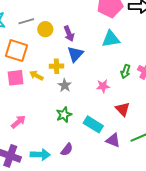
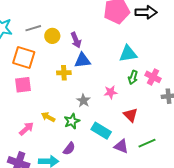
cyan triangle: (111, 39) -> (128, 54), moved
blue triangle: (75, 54) -> (82, 60), turned 42
yellow arrow: (36, 75) -> (48, 117), moved
gray star: (65, 85) -> (83, 101), moved
purple semicircle: (67, 150) -> (69, 149), moved

